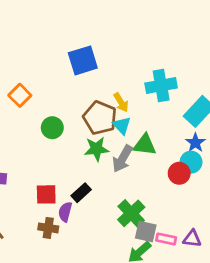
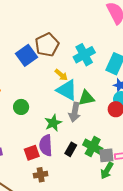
brown pentagon: (100, 118) -> (47, 45), moved, turned -30
cyan triangle: (122, 125) -> (67, 90), size x1.6
green star: (97, 149) -> (53, 123), moved
black rectangle: (81, 193) -> (71, 149), moved
purple semicircle: (65, 212) -> (46, 145), moved, size x1.5

